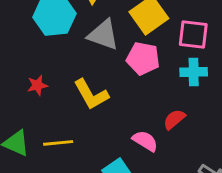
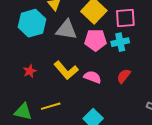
cyan cross: (194, 72) -> (120, 42), moved
pink semicircle: (145, 141) -> (92, 77), moved

